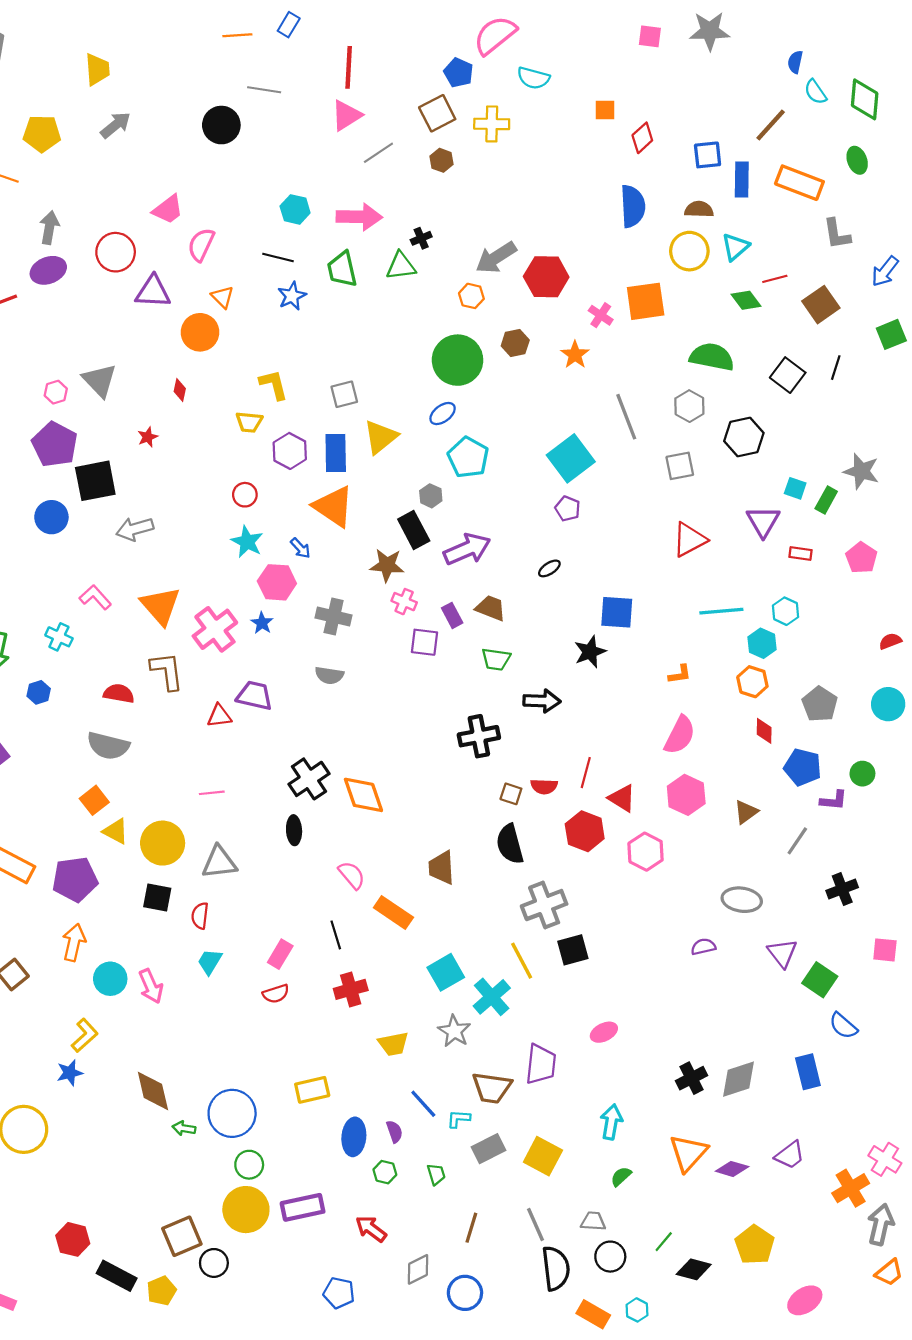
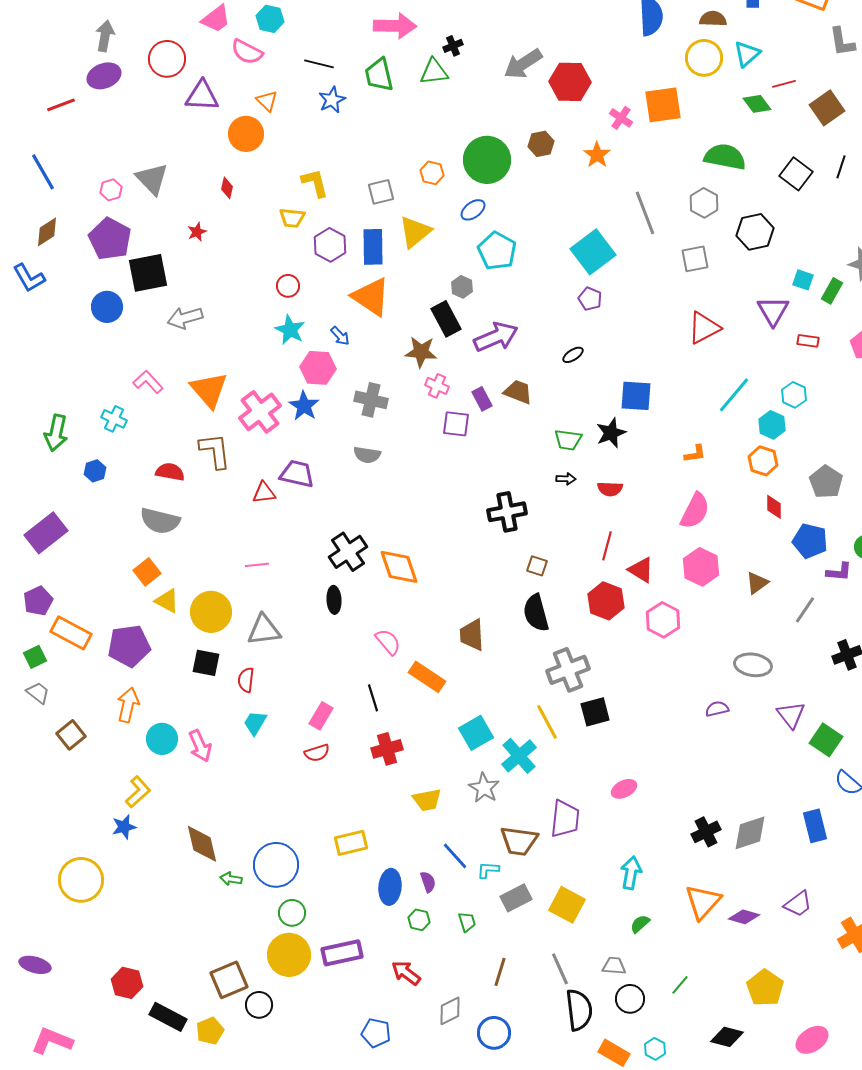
cyan hexagon: (295, 209) -> (270, 19), moved
pink semicircle: (201, 245) -> (247, 52), turned -88
orange hexagon: (471, 296) -> (432, 173), moved
cyan line: (721, 611) -> (734, 395), turned -45
blue star: (262, 623) -> (304, 406), size x1.4
green trapezoid: (496, 659) -> (568, 440), moved
black arrow: (542, 701) -> (566, 479), size x0.6
red semicircle: (544, 786) -> (610, 489), moved
black diamond: (694, 1269) -> (727, 1037), moved

